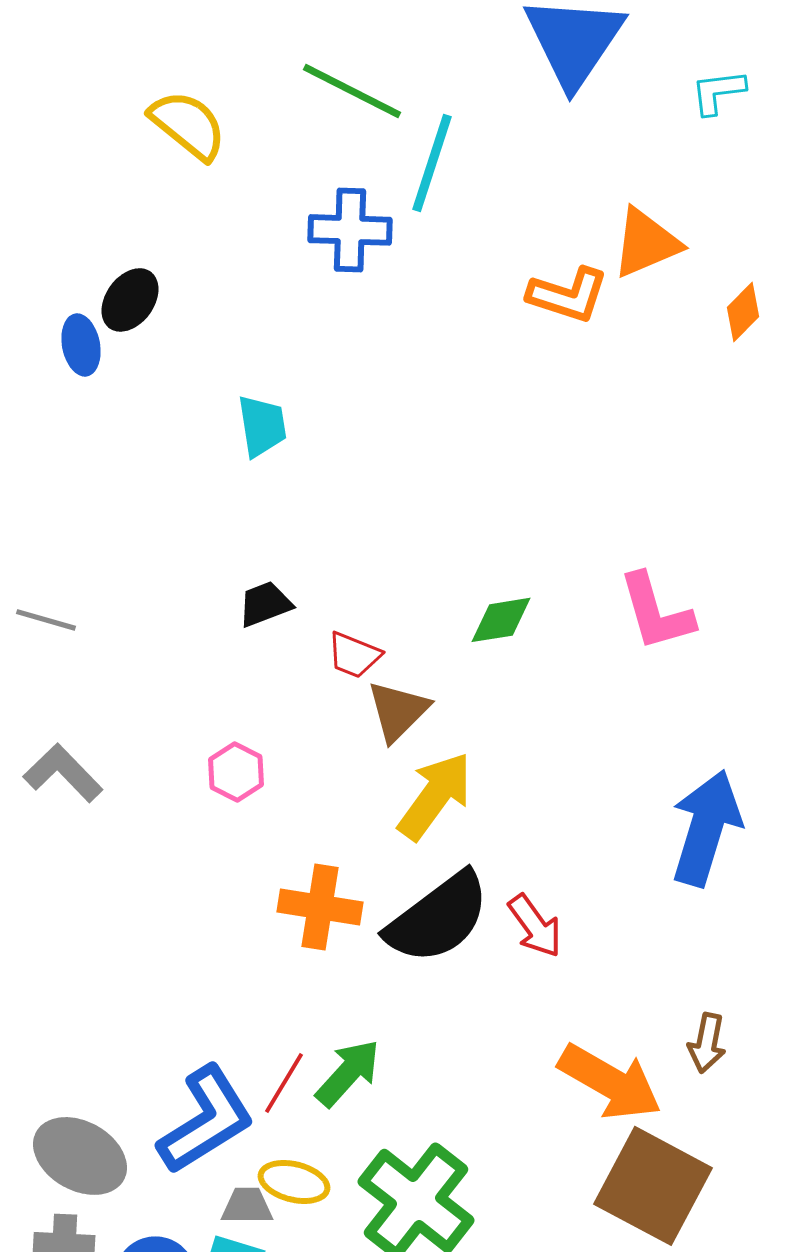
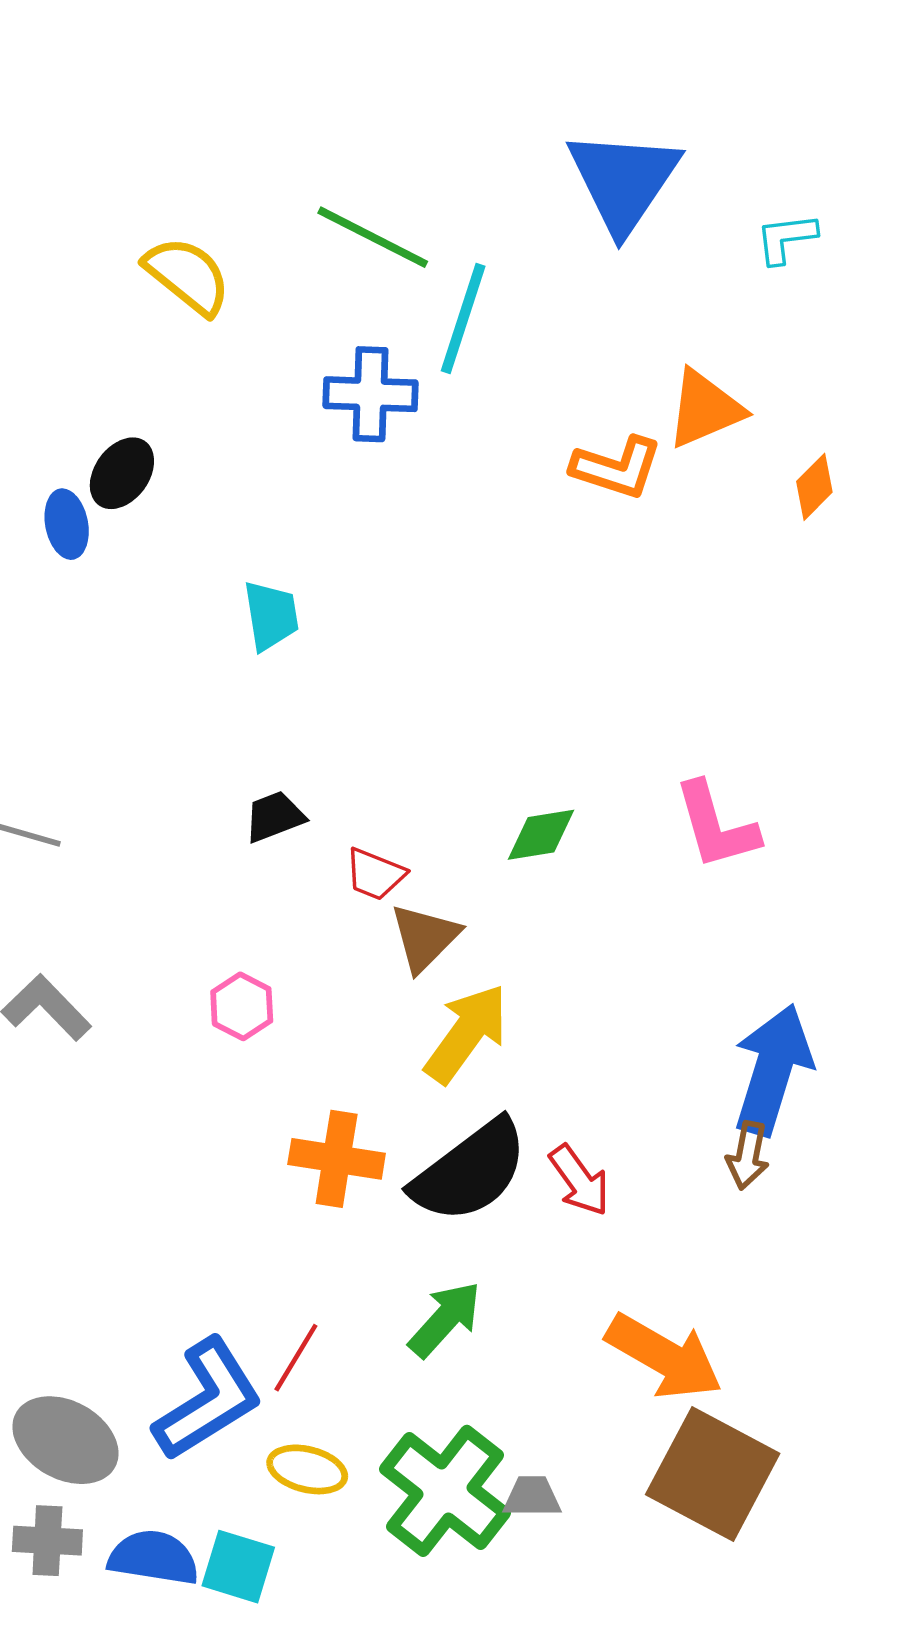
brown arrow: (707, 1043) -> (748, 1155), moved
green arrow: (348, 1073) -> (445, 1319), moved
gray trapezoid: (247, 1206) -> (532, 1497), moved

